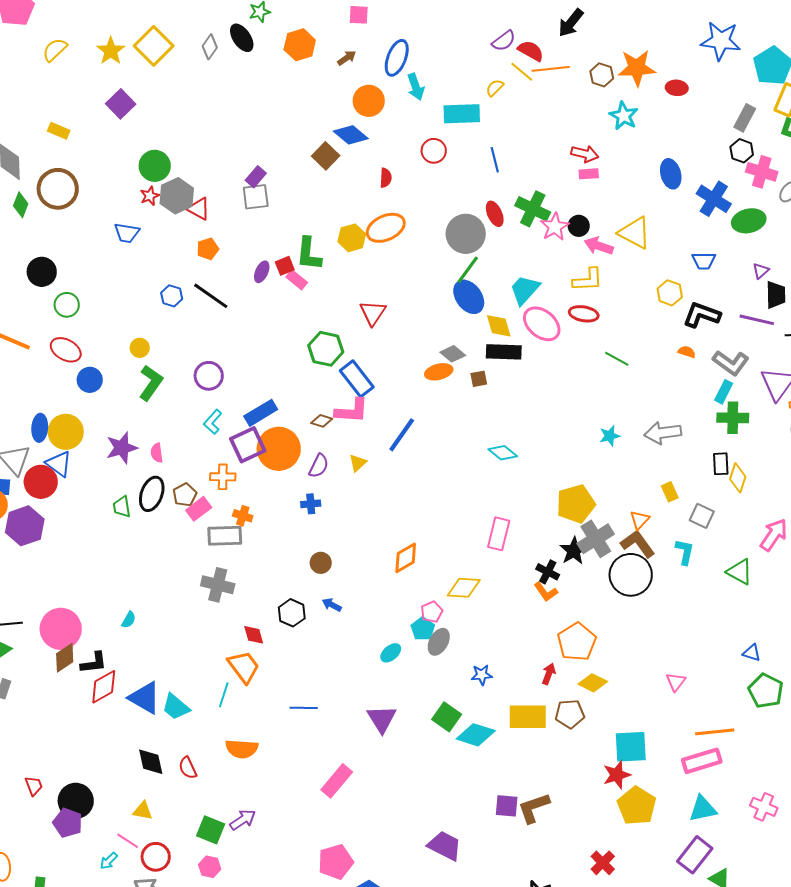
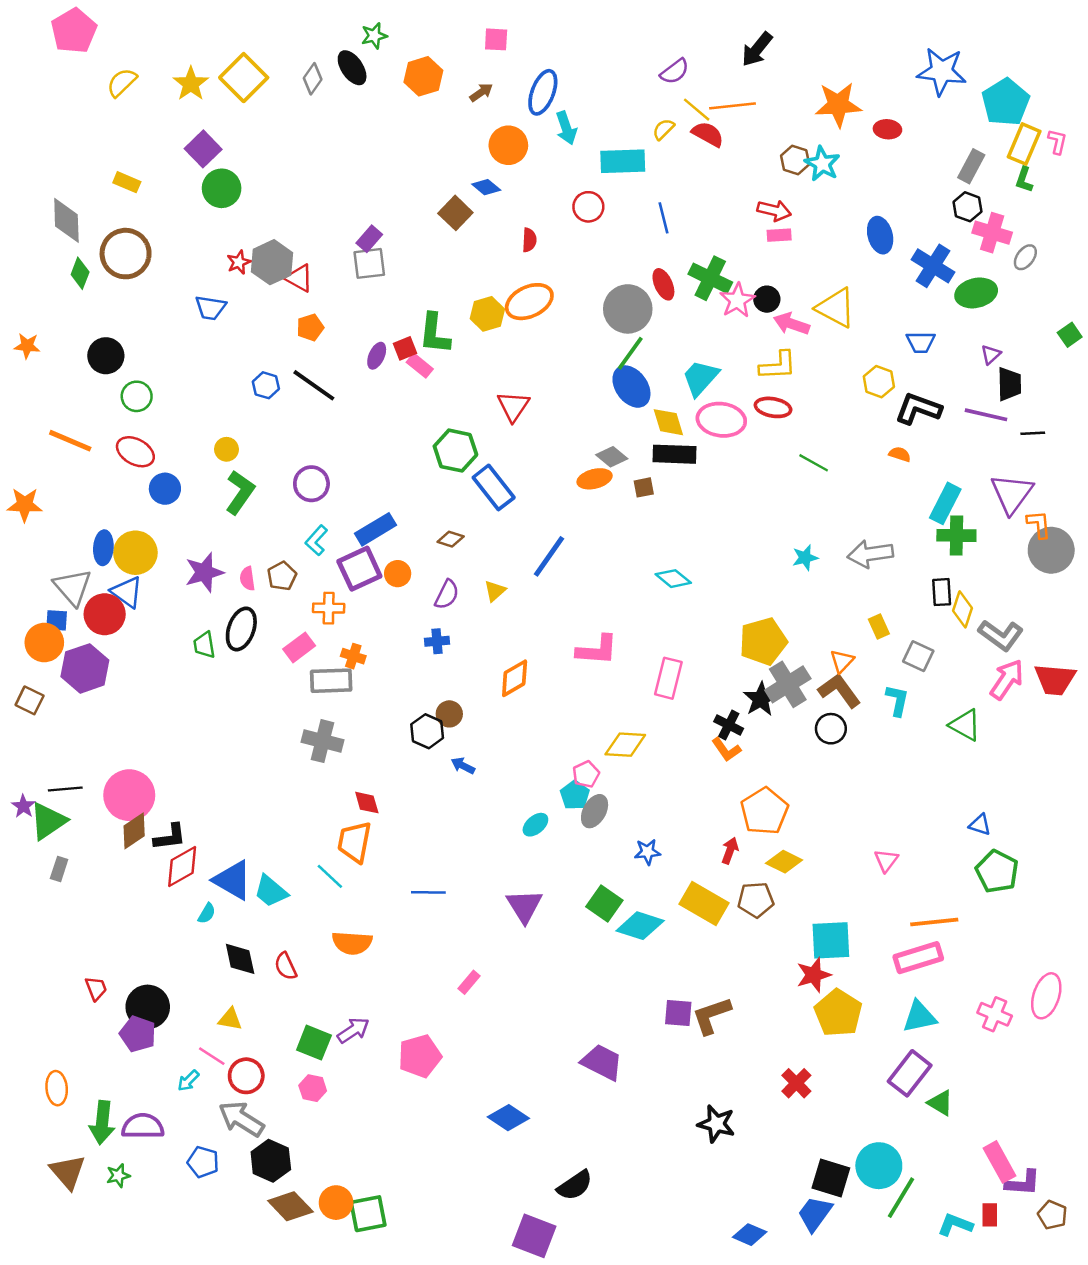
red semicircle: (531, 51) -> (708, 134), moved
brown hexagon: (602, 75) -> (795, 160), moved
blue diamond: (351, 135) -> (486, 187), size x0.7
green circle: (155, 166) -> (222, 188), moved
pink ellipse: (542, 324) -> (721, 420), turned -33
gray L-shape: (731, 363) -> (1001, 635), moved
cyan rectangle: (724, 392) -> (945, 503), size x1.4
pink L-shape: (352, 411) -> (597, 650), moved
orange circle: (279, 449) -> (398, 574), size x0.5
brown pentagon: (185, 495) -> (282, 576), moved
orange diamond: (406, 558) -> (515, 678), moved
black circle: (631, 575) -> (831, 729), size x0.6
black hexagon: (292, 613) -> (427, 731), moved
cyan semicircle: (129, 620) -> (207, 913), moved
orange trapezoid: (244, 667) -> (355, 842), turned -132
cyan line: (224, 695) -> (330, 876), turned -65
yellow rectangle: (528, 717) -> (704, 903), turned 30
pink rectangle: (337, 781) -> (469, 982), size x0.6
pink pentagon: (336, 862) -> (420, 1056), moved

